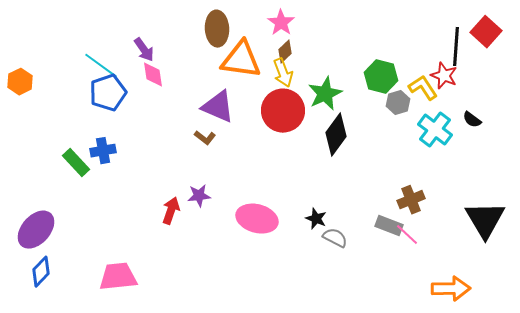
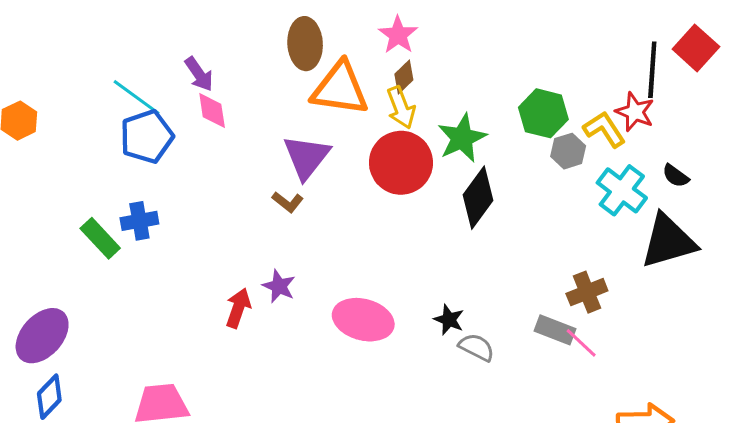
purple triangle: (218, 107) -> (307, 157), turned 45
purple star: (199, 196) -> (279, 286), turned 30
black triangle: (485, 220) -> (668, 241), moved, turned 45

